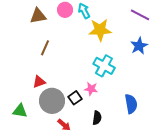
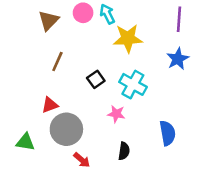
purple line: (140, 15) -> (179, 19), turned 66
brown triangle: (38, 16) -> (48, 20), turned -36
black square: (75, 98) -> (96, 79), moved

